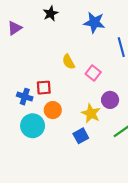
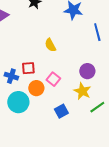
pink square: (93, 73) -> (53, 79), moved
purple circle: (110, 100) -> (87, 71), moved
yellow star: (91, 113) -> (82, 91), moved

